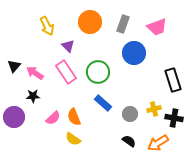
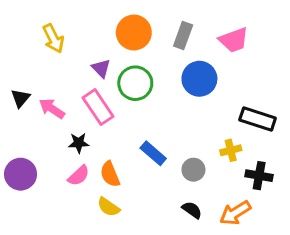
yellow arrow: (47, 26) -> (53, 38), moved
green circle: (98, 72) -> (135, 83), moved
black rectangle: (173, 80) -> (258, 119), turned -55
black star: (33, 96) -> (79, 143), moved
yellow cross: (154, 109) -> (231, 150), moved

